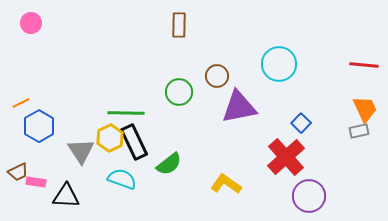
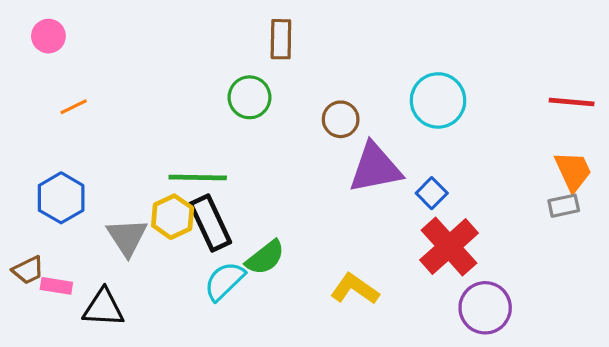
green circle: (179, 92) -> (250, 97), moved
orange line: (21, 103) -> (74, 107), moved
blue square: (301, 123) -> (432, 193), moved
cyan semicircle: (122, 179) -> (224, 281), moved, turned -64

